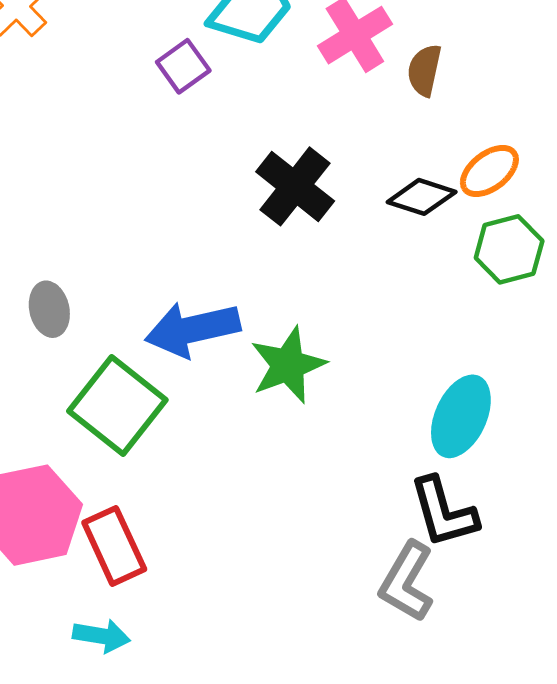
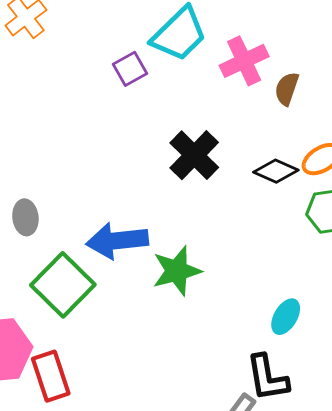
cyan ellipse: (461, 416) -> (286, 317), size x0.7

